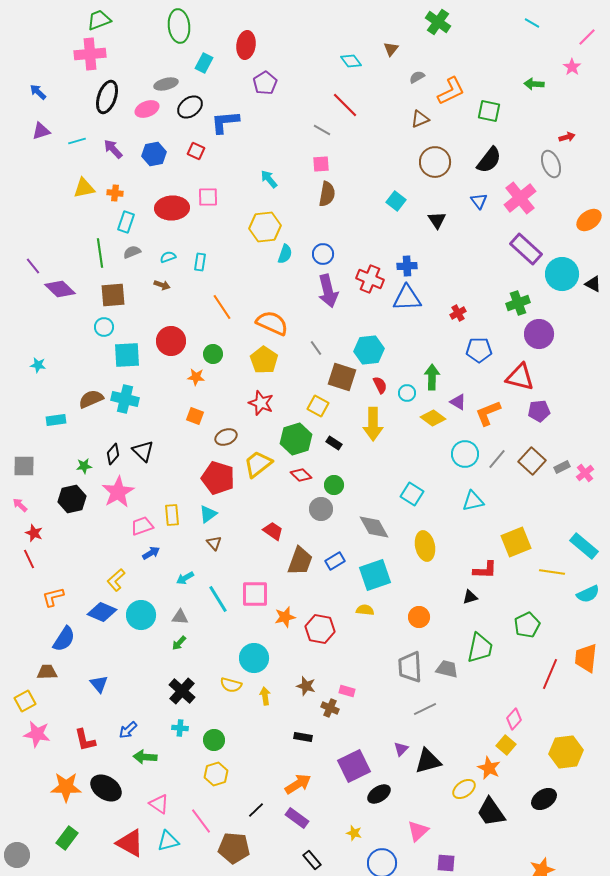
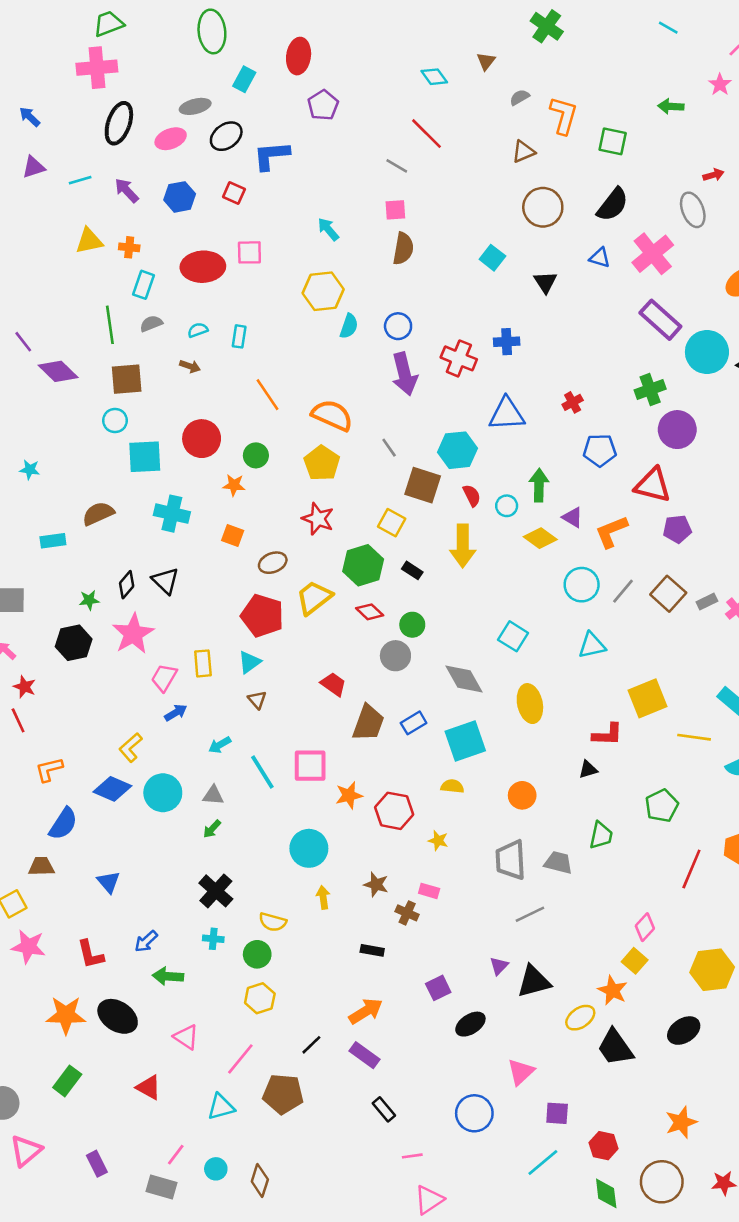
orange L-shape: (451, 91) -> (564, 115), turned -48
blue triangle: (479, 201) -> (600, 258), turned -36
blue triangle: (407, 298) -> (507, 414), moved
cyan cross: (125, 399) -> (172, 514), moved
pink trapezoid: (142, 526) -> (164, 678), turned -40
green trapezoid: (480, 648) -> (601, 835), size x0.7
yellow semicircle: (231, 685) -> (273, 922), moved
purple square: (354, 766) -> (438, 988), size x0.6
pink line: (201, 821) -> (240, 1059), turned 76
yellow star: (354, 833) -> (438, 841), moved
cyan triangle: (168, 841) -> (221, 1107), moved
red triangle: (130, 843) -> (149, 1087), size x0.7

